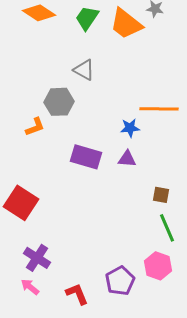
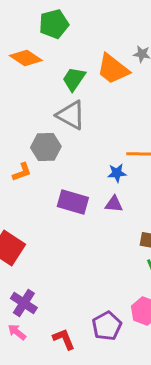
green trapezoid: (87, 18) -> (74, 79), moved
gray triangle: (84, 70) -> (71, 115), size x1.4

